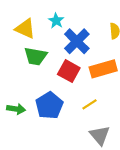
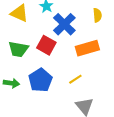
green trapezoid: (36, 56) -> (18, 49), moved
red square: (69, 71) -> (46, 45), moved

